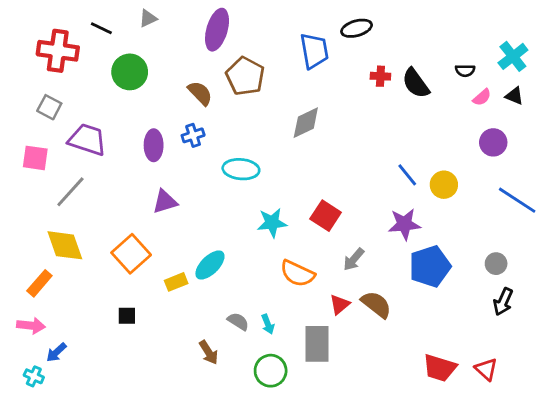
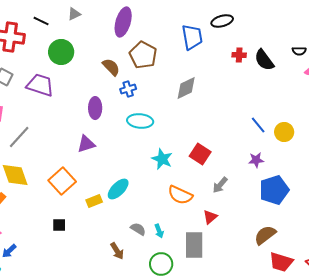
blue cross: (193, 135) -> (128, 89), moved
purple trapezoid: (87, 140) -> (40, 85), moved
purple ellipse: (154, 145) -> (95, 108), moved
cyan star: (272, 223) -> (162, 159), turned 30
purple star: (404, 224) -> (256, 160), size x0.7
brown semicircle: (376, 304) -> (265, 235), moved, turned -75

